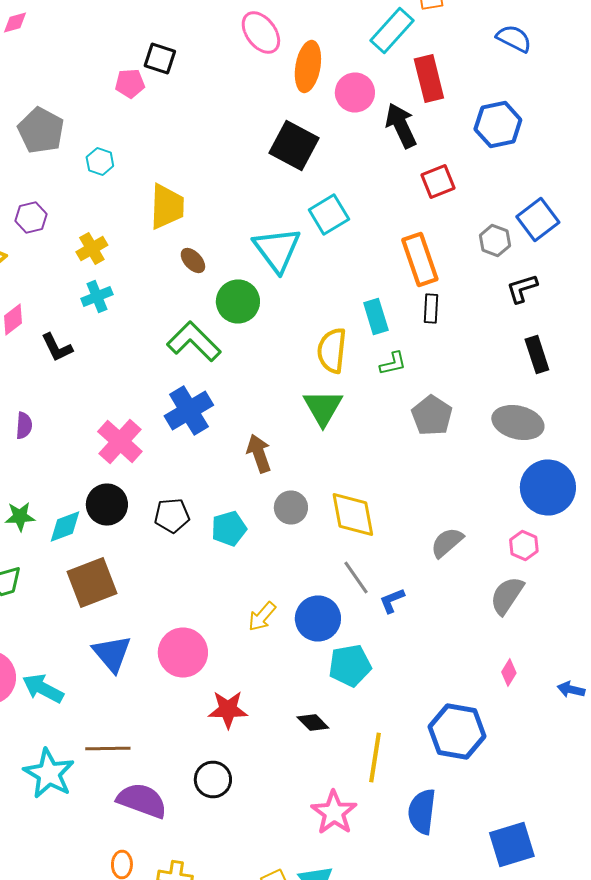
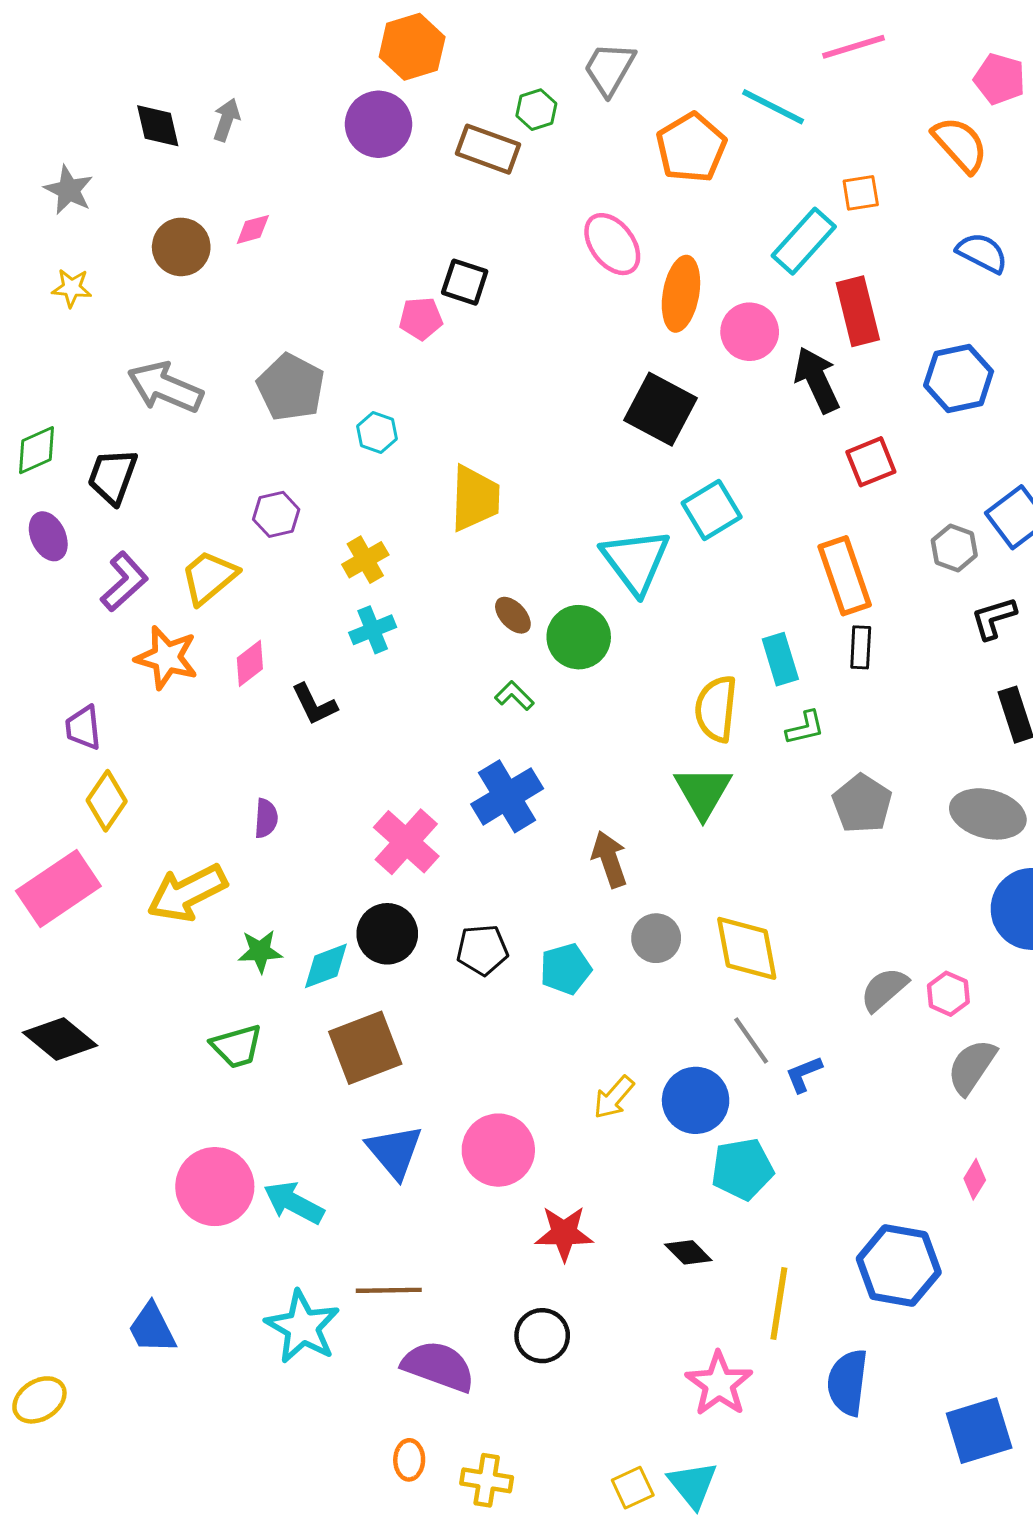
brown ellipse: (193, 260) -> (513, 615), moved
green L-shape: (194, 342) -> (514, 696), size x0.5
pink hexagon: (524, 546) -> (948, 994), moved

